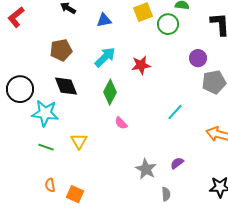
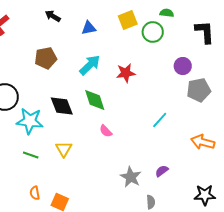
black diamond: (66, 86) -> (62, 106), moved
green diamond: (110, 92) -> (95, 100), turned -45

